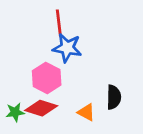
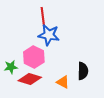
green star: (15, 112) -> (11, 67), moved

